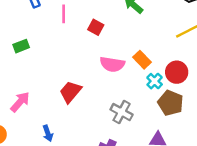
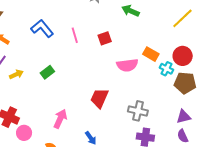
red square: (96, 27) -> (105, 38), turned -32
gray cross: (122, 112) -> (138, 111), moved

